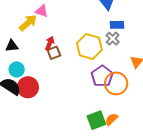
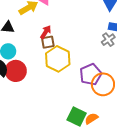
yellow hexagon: (89, 46) -> (58, 59), moved
green square: (96, 120) -> (77, 117), turned 36

